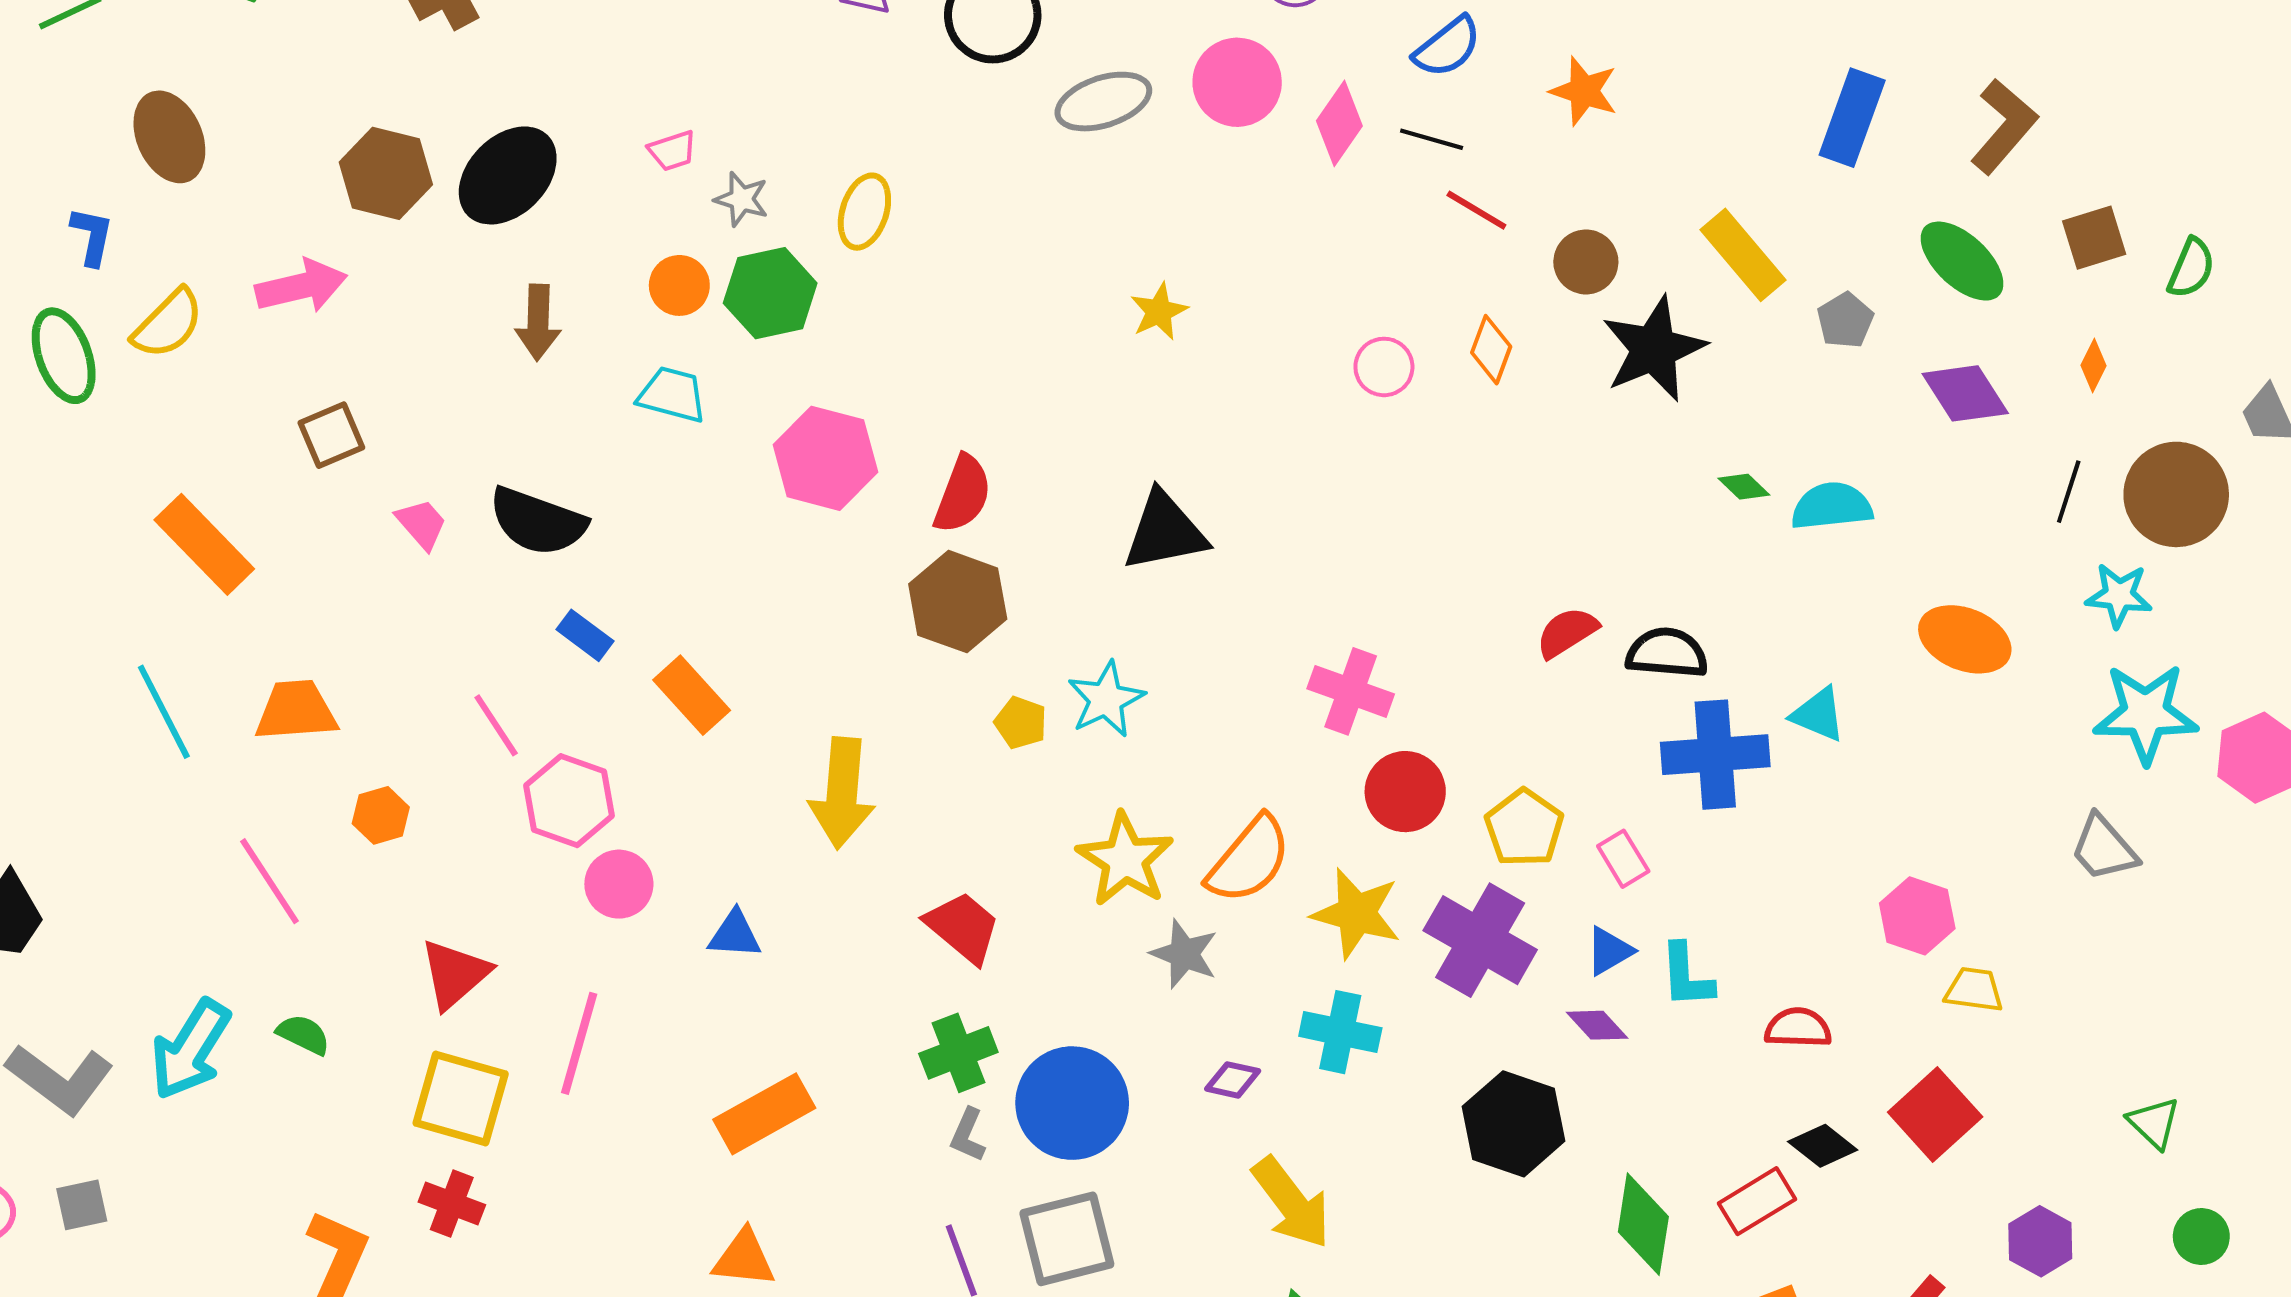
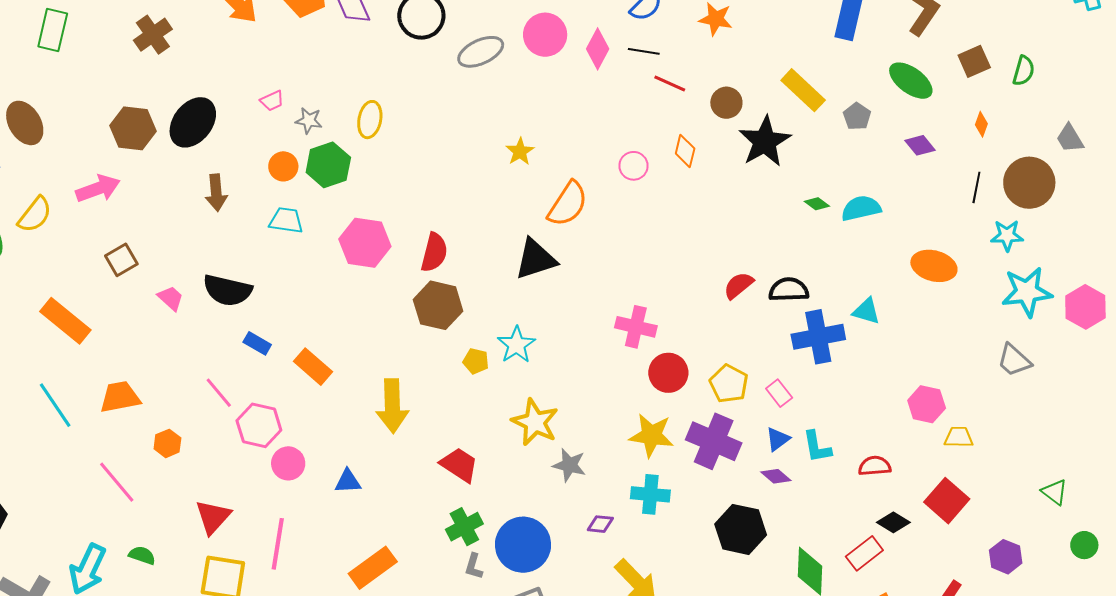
purple diamond: (1965, 393) -> (920, 145), size x0.7
orange semicircle: (1249, 860) -> (568, 204), moved

